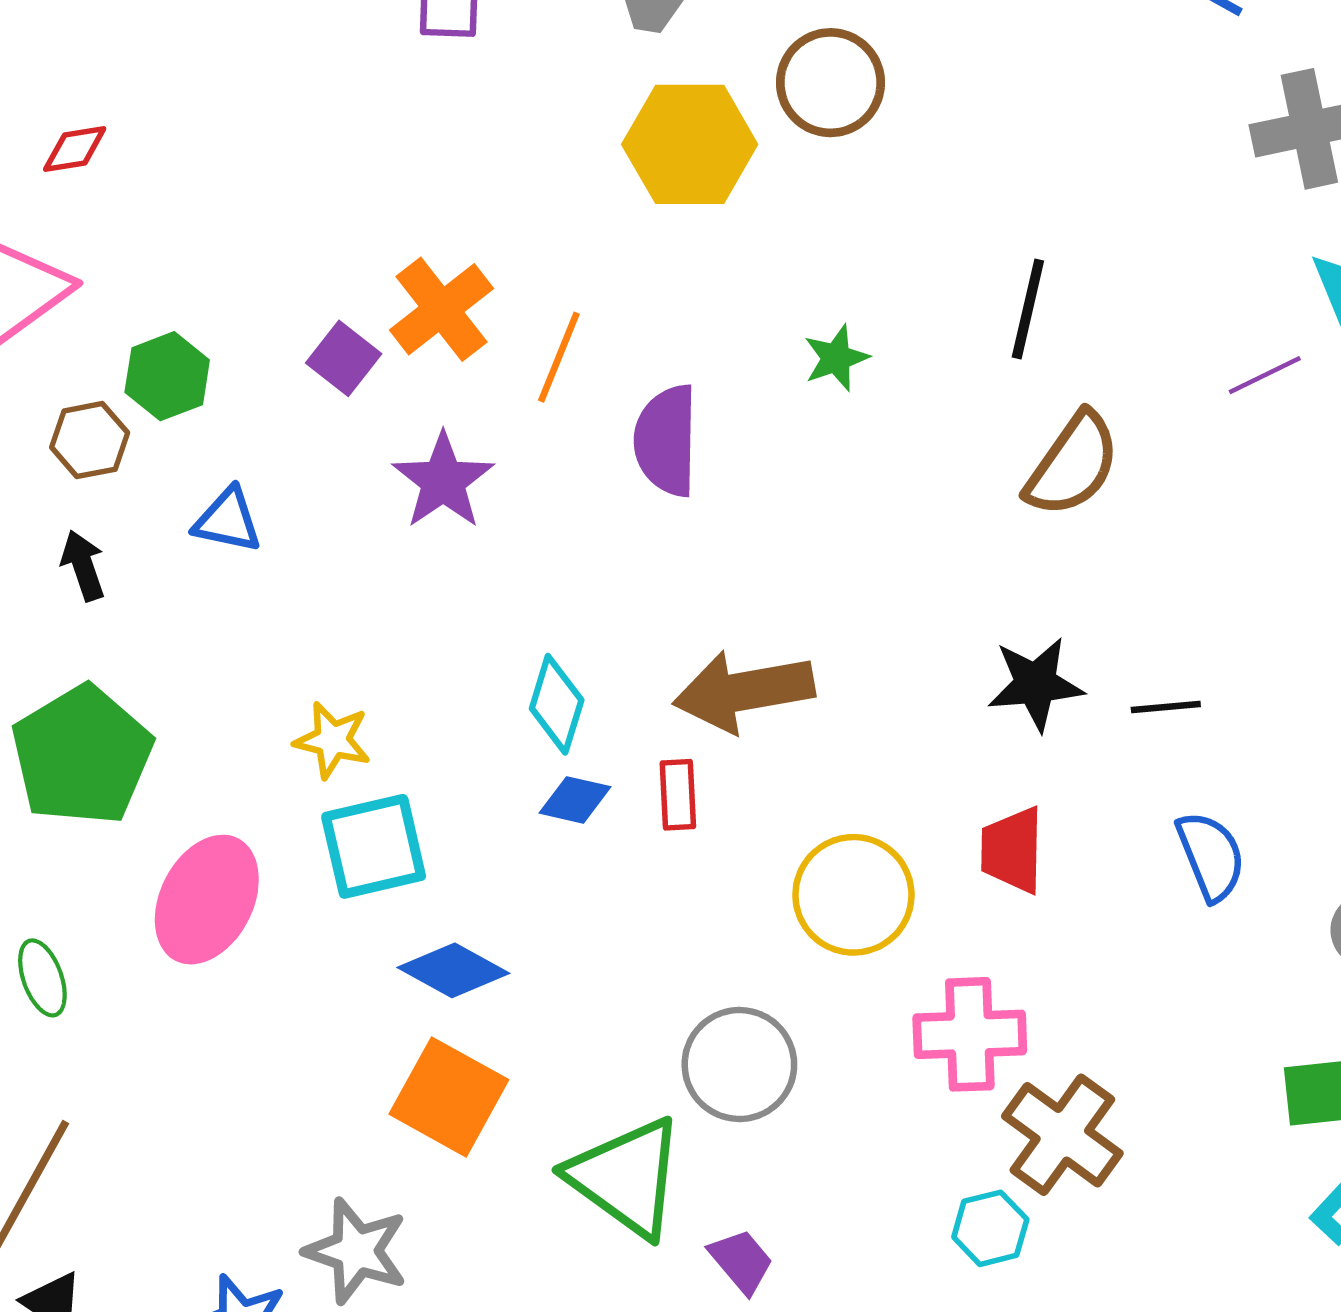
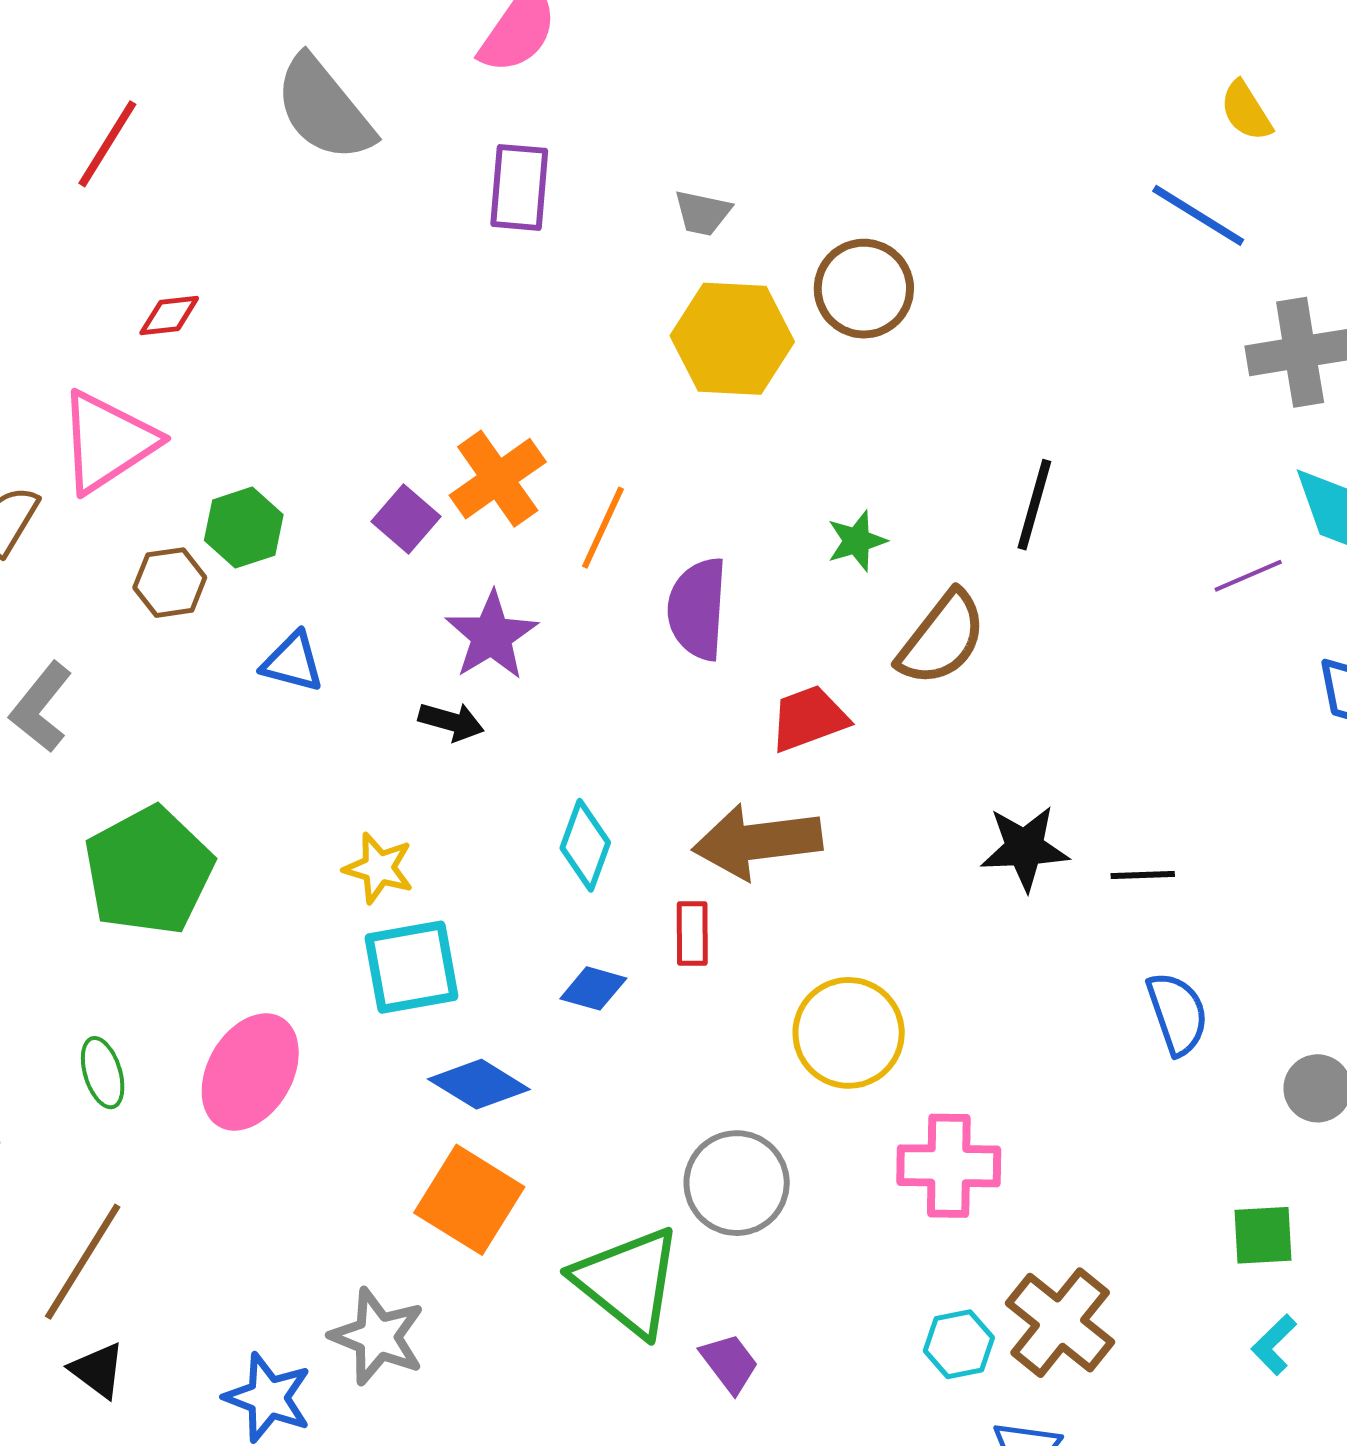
brown semicircle: (1073, 465) -> (942, 638), moved
black arrow: (83, 565) -> (451, 722), moved, turned 122
blue diamond: (575, 800) -> (593, 988), moved
red trapezoid: (1012, 850) -> (809, 718), moved, turned 66
pink ellipse: (207, 900) -> (250, 1072), moved
brown cross: (1062, 1135) -> (1060, 1323), moved

